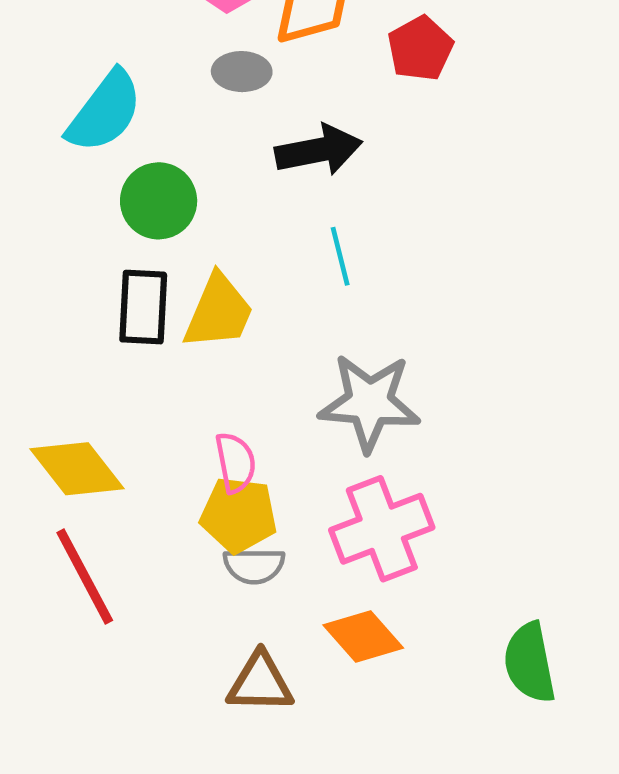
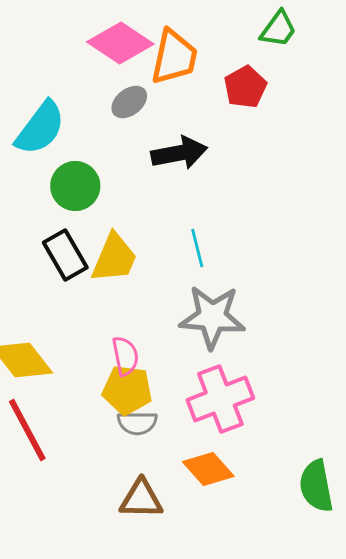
gray ellipse: (242, 72) -> (129, 102), turned -39
cyan line: (340, 256) -> (197, 248), moved
black rectangle: (143, 307) -> (65, 255), turned -33

